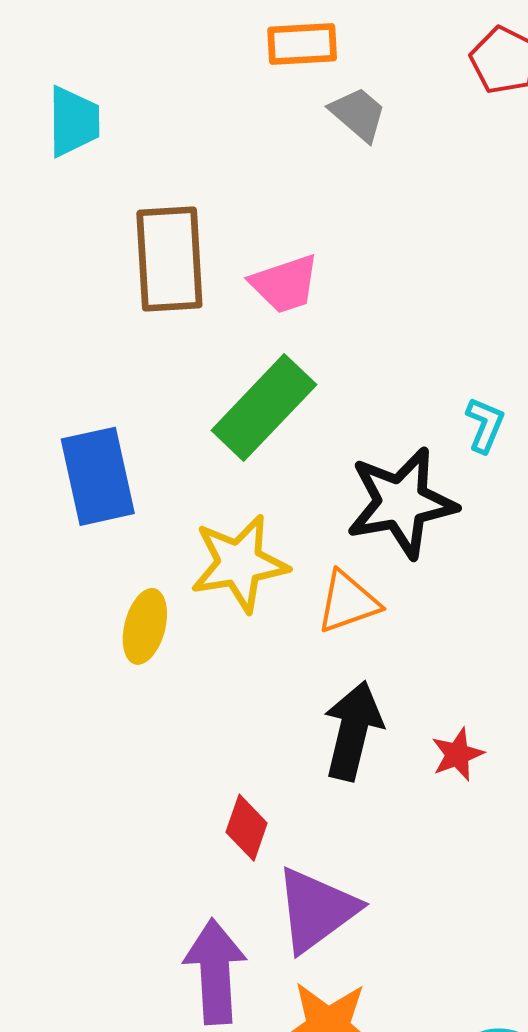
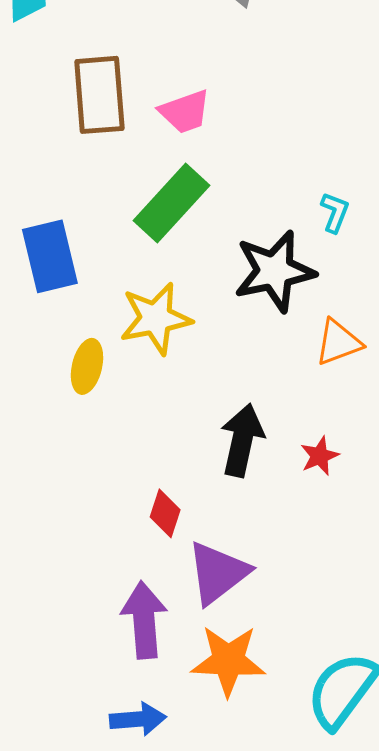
orange triangle: (348, 602) -> (338, 342), moved

